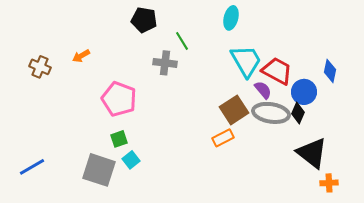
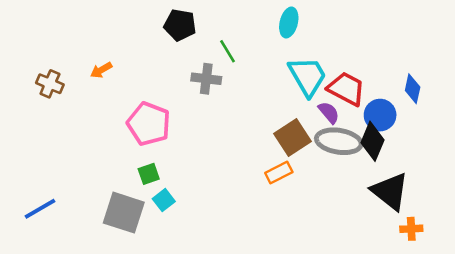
black diamond: (298, 113) -> (373, 141), size x1.4

